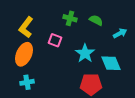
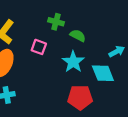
green semicircle: (96, 20) -> (78, 35), moved
cyan arrow: (120, 33) -> (117, 52), moved

